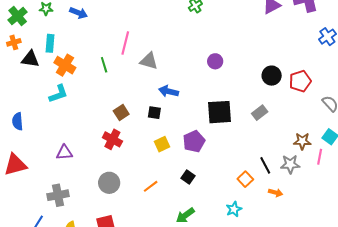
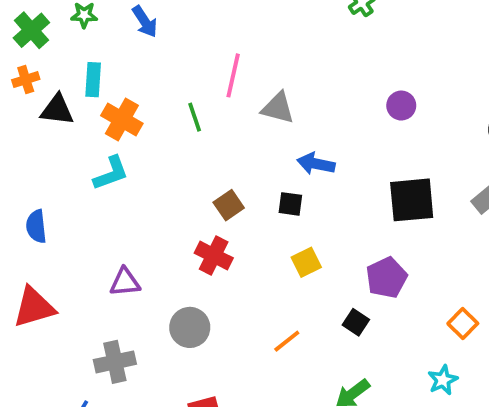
blue arrow: (79, 13) -> (145, 21), turned 36
purple pentagon: (194, 141) -> (387, 278), moved
gray circle: (109, 183) -> (190, 327), moved

